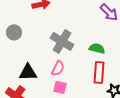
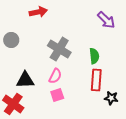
green semicircle: (97, 48) -> (94, 56), turned 70
pink square: (60, 87) -> (57, 95), turned -32

